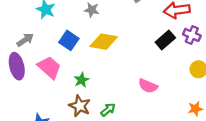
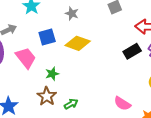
blue square: (69, 40) -> (47, 37), turned 30
pink semicircle: (148, 86) -> (122, 104), moved

